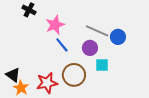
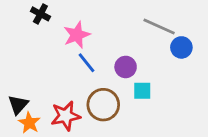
gray line: (97, 31) -> (159, 27), moved
blue circle: (118, 37) -> (181, 47), moved
black triangle: (13, 75) -> (18, 105), turned 35

